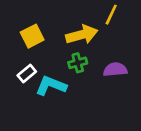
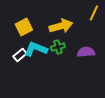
yellow line: (111, 15) -> (94, 13), moved
cyan L-shape: (51, 86) -> (36, 49), moved

